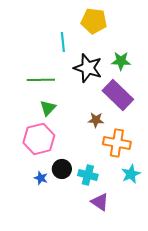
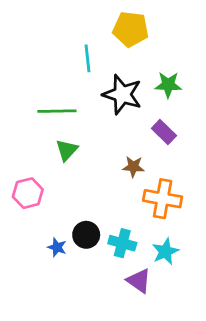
purple rectangle: (118, 95) -> (164, 132), size x0.6
pink hexagon: (39, 139) -> (28, 193), moved, size x0.7
cyan star: (131, 174) -> (165, 251), moved

